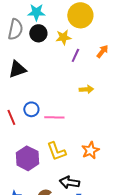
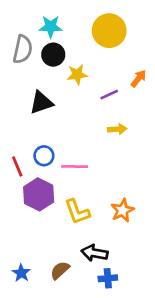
yellow star: (63, 37) -> (77, 75), moved
purple line: (75, 55) -> (109, 95), moved, turned 40
black triangle: (17, 69) -> (41, 103), moved
purple hexagon: (27, 158) -> (39, 194), moved

